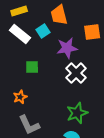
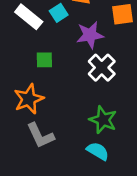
orange star: (20, 97) -> (29, 99), size x1.6
green star: (77, 113) -> (103, 120), turned -30

